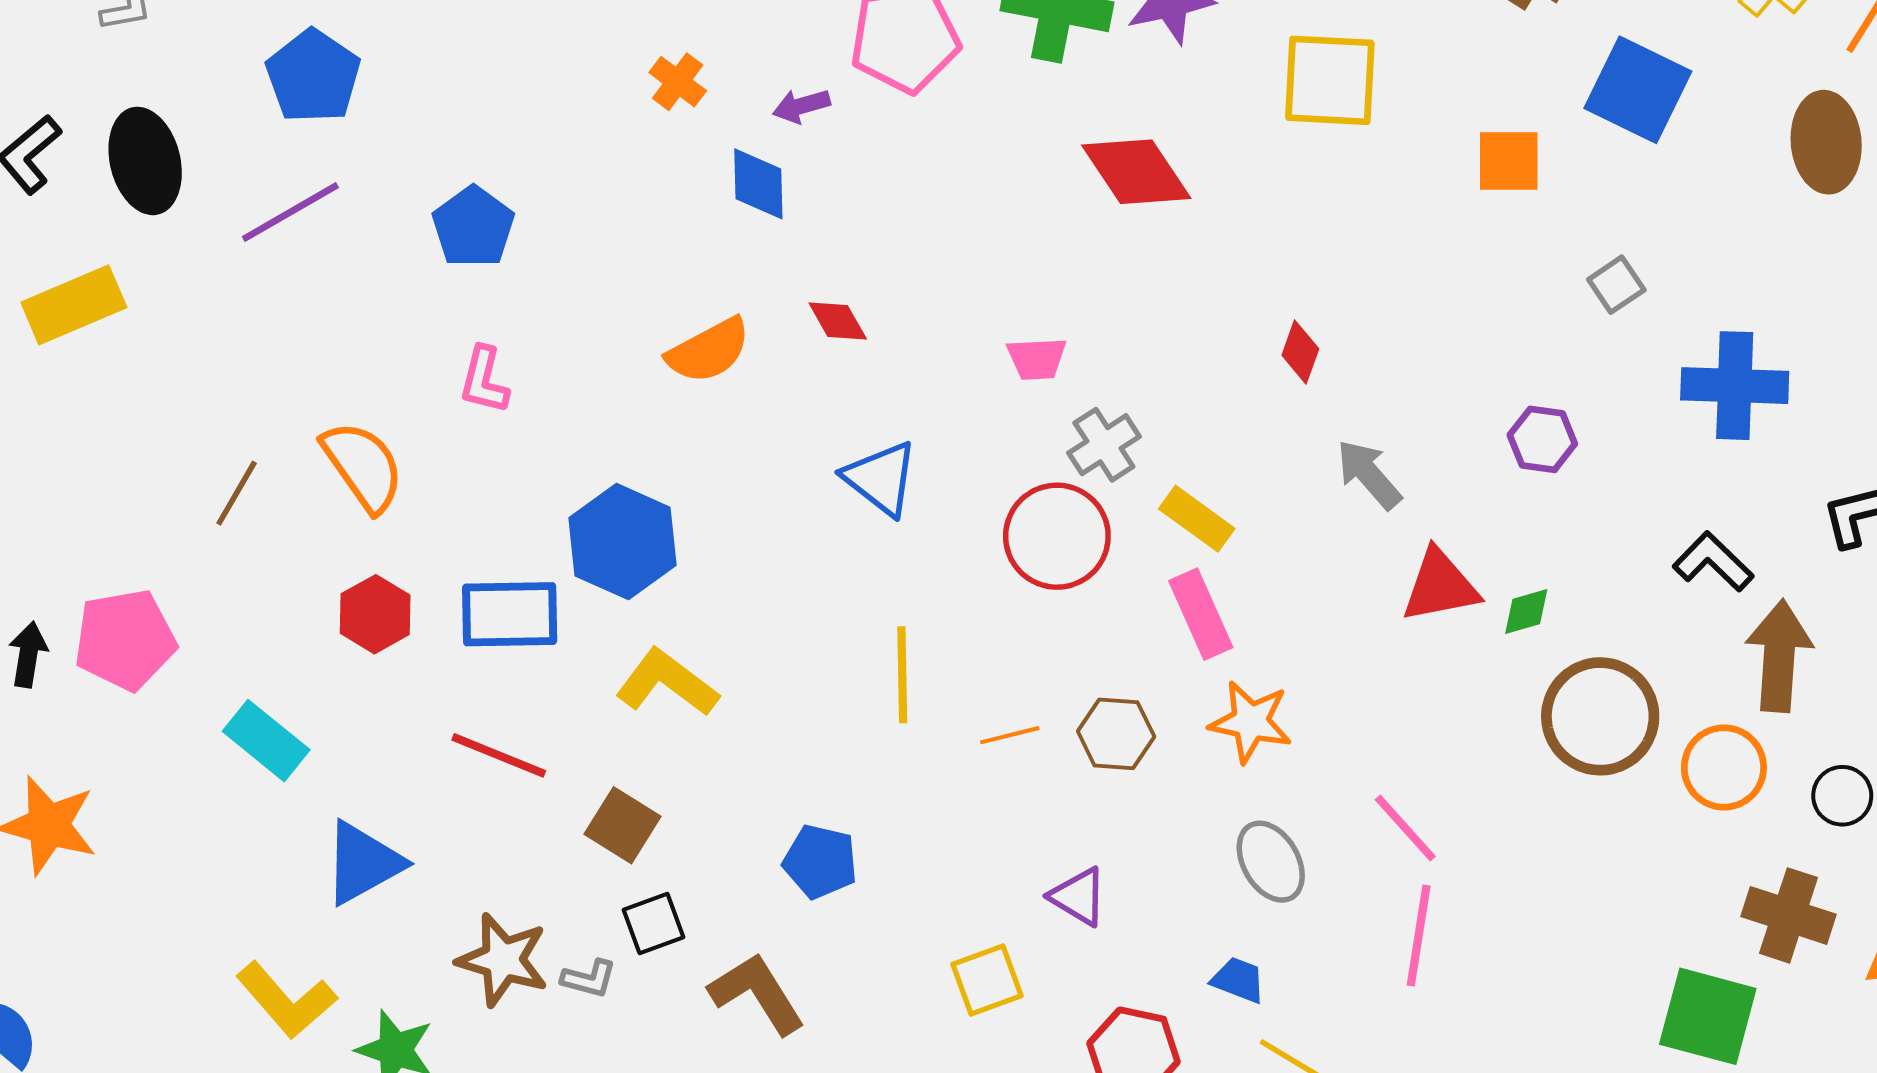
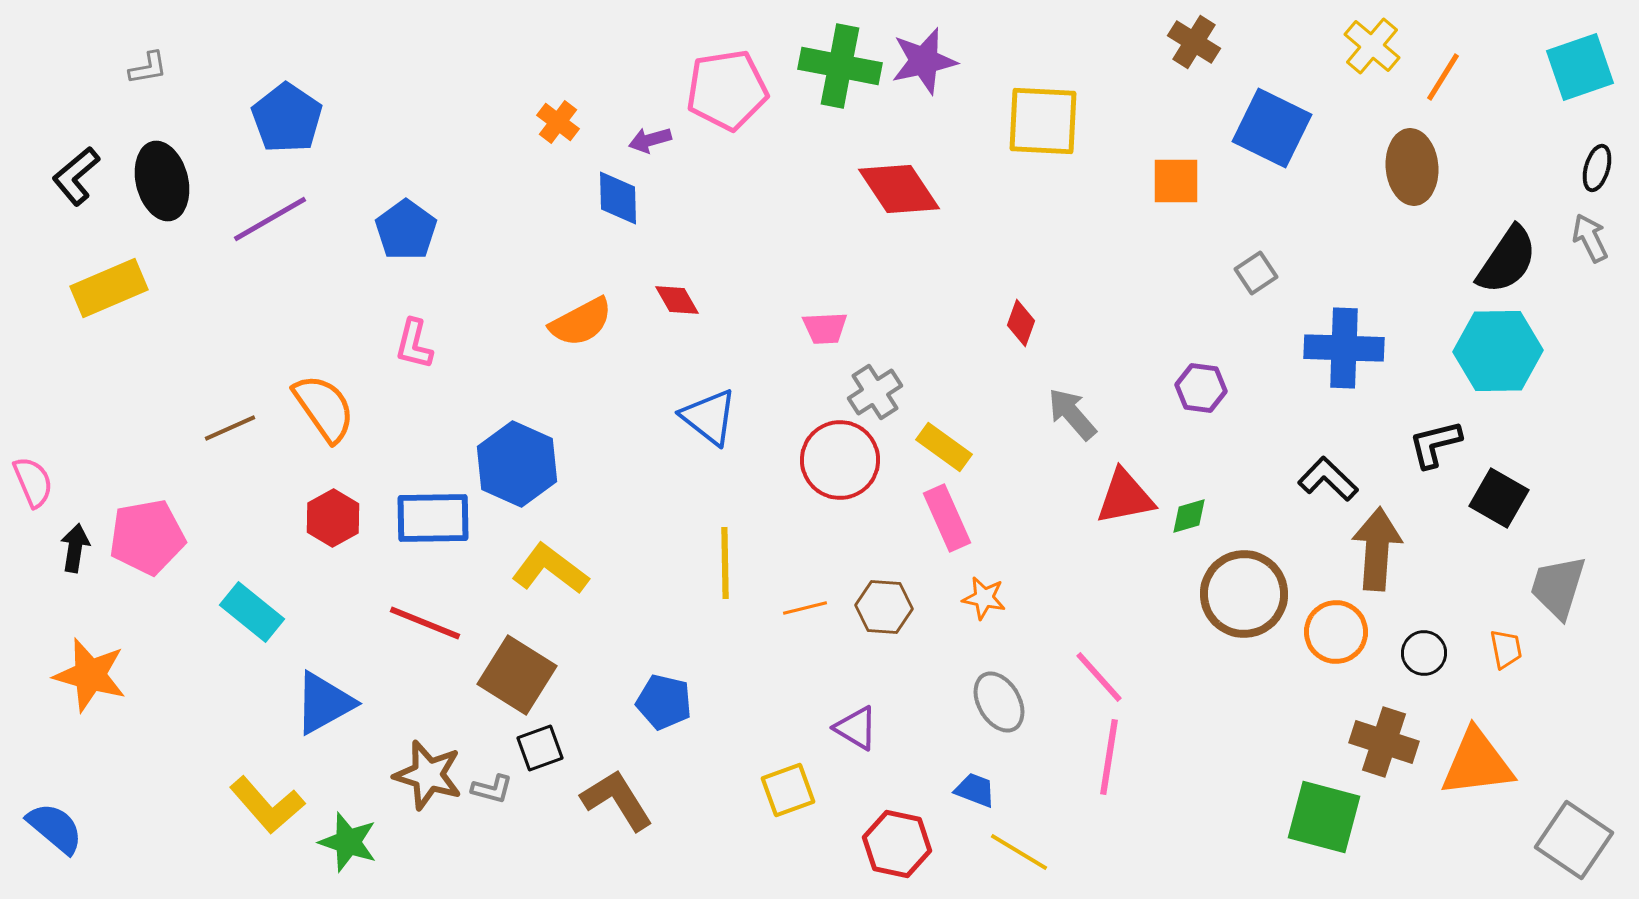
brown line: (237, 493) -> (230, 428), turned 36
orange star: (1251, 722) -> (984, 598), size x0.7
brown square: (623, 825) -> (517, 675), size x1.4

